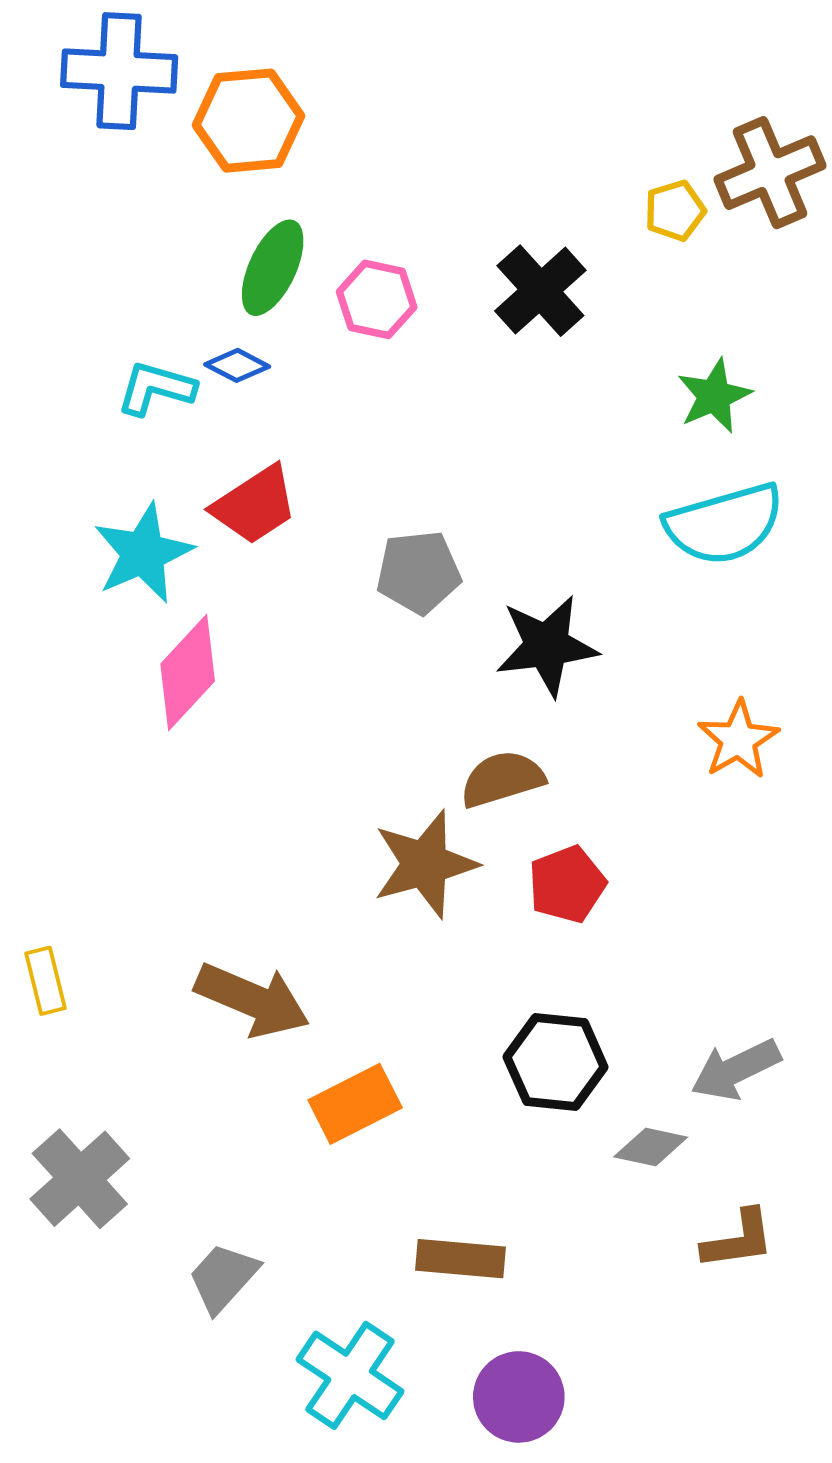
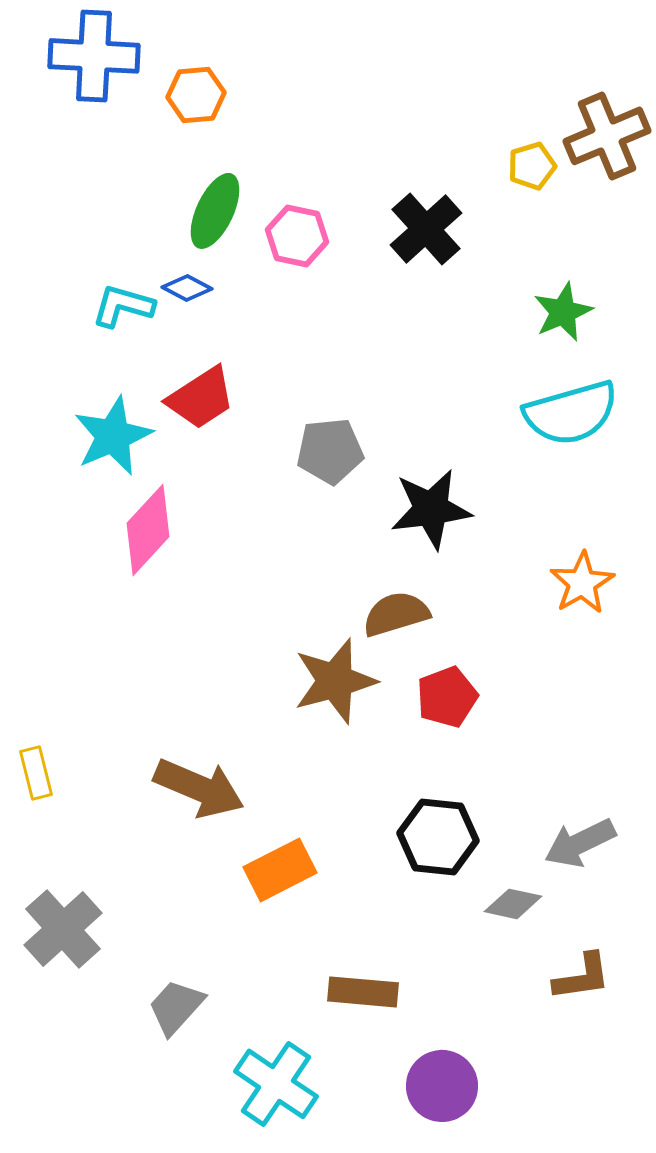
orange hexagon: (249, 121) -> (196, 95), size x0.7
purple circle: (519, 1397) -> (442, 1086), moved

